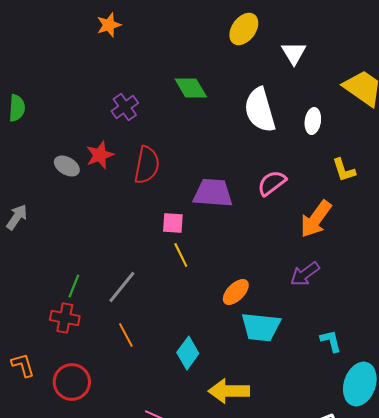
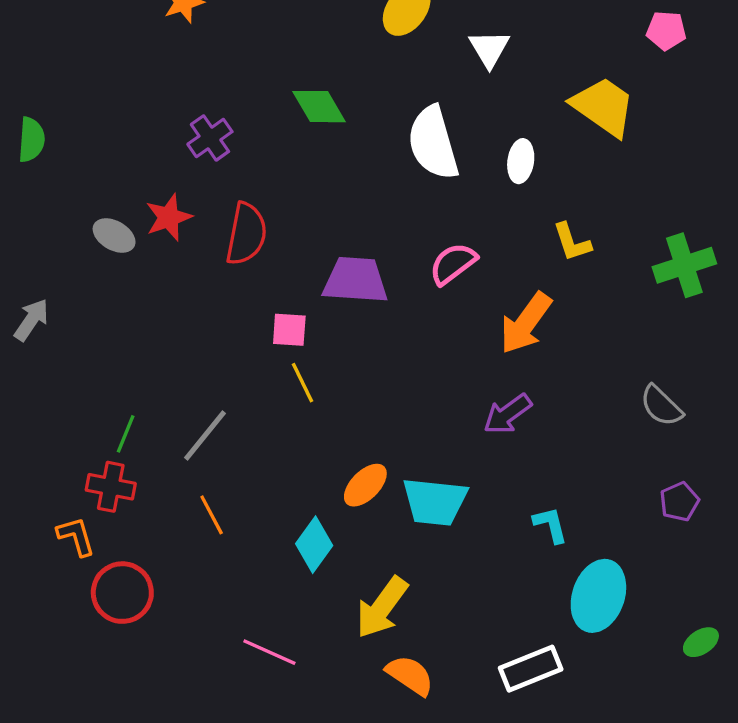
orange ellipse: (236, 292) -> (365, 485), moved
orange L-shape: (23, 365) -> (76, 536), moved
yellow arrow: (229, 391) -> (382, 607), turned -54

